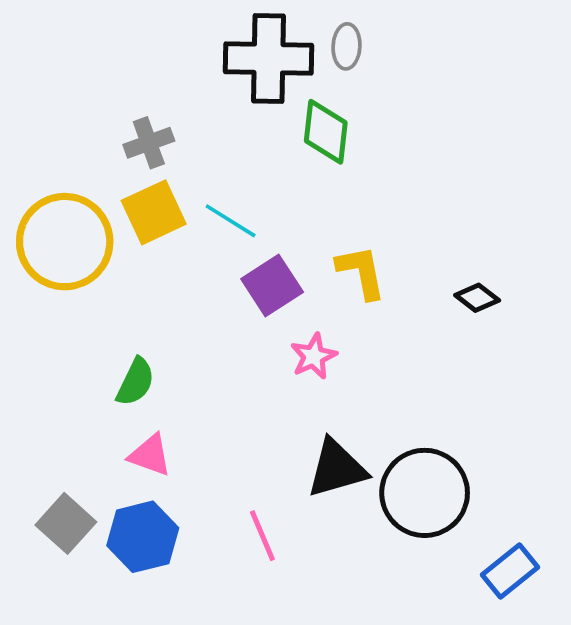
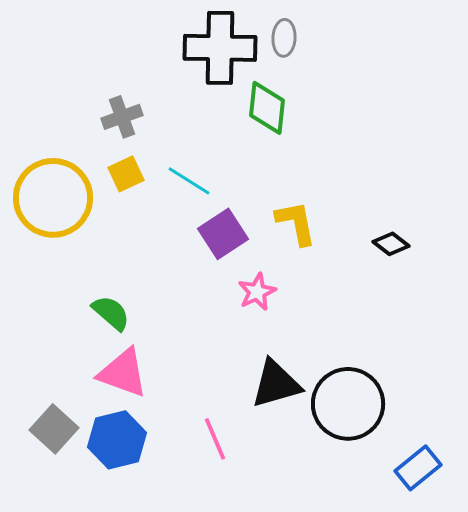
yellow square: (154, 212) -> (126, 174), size x0.7
green semicircle: (135, 382) -> (111, 313), turned -75
pink triangle: (150, 455) -> (123, 373), size x1.4

